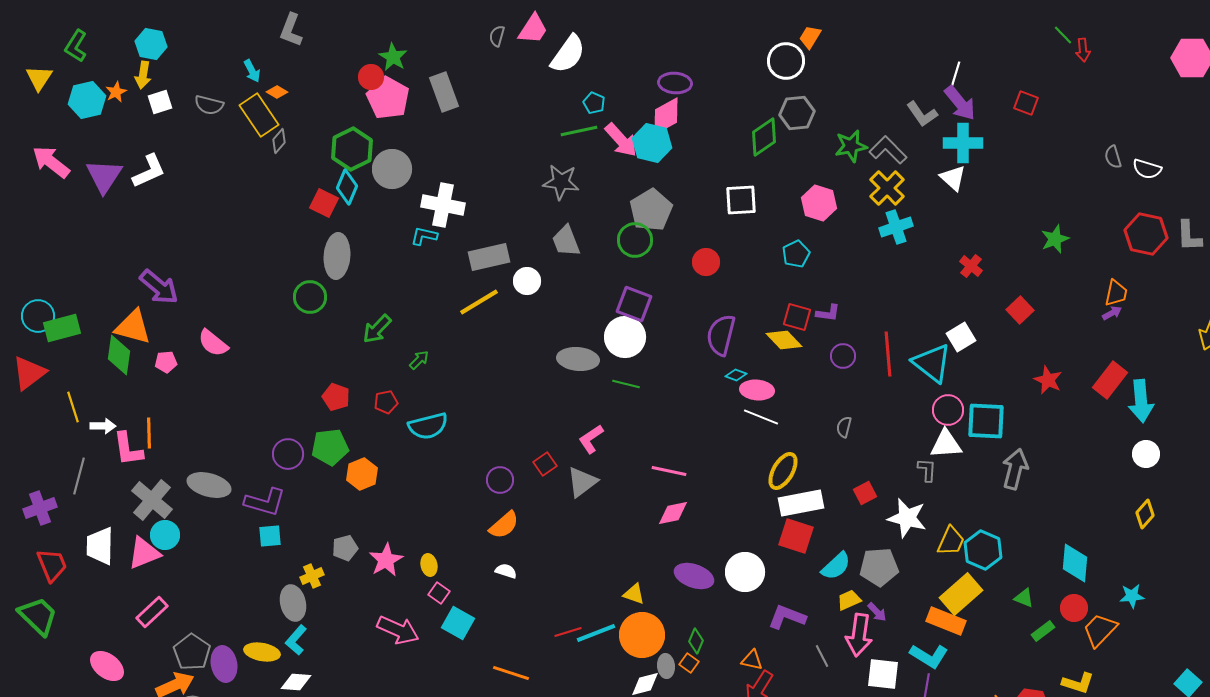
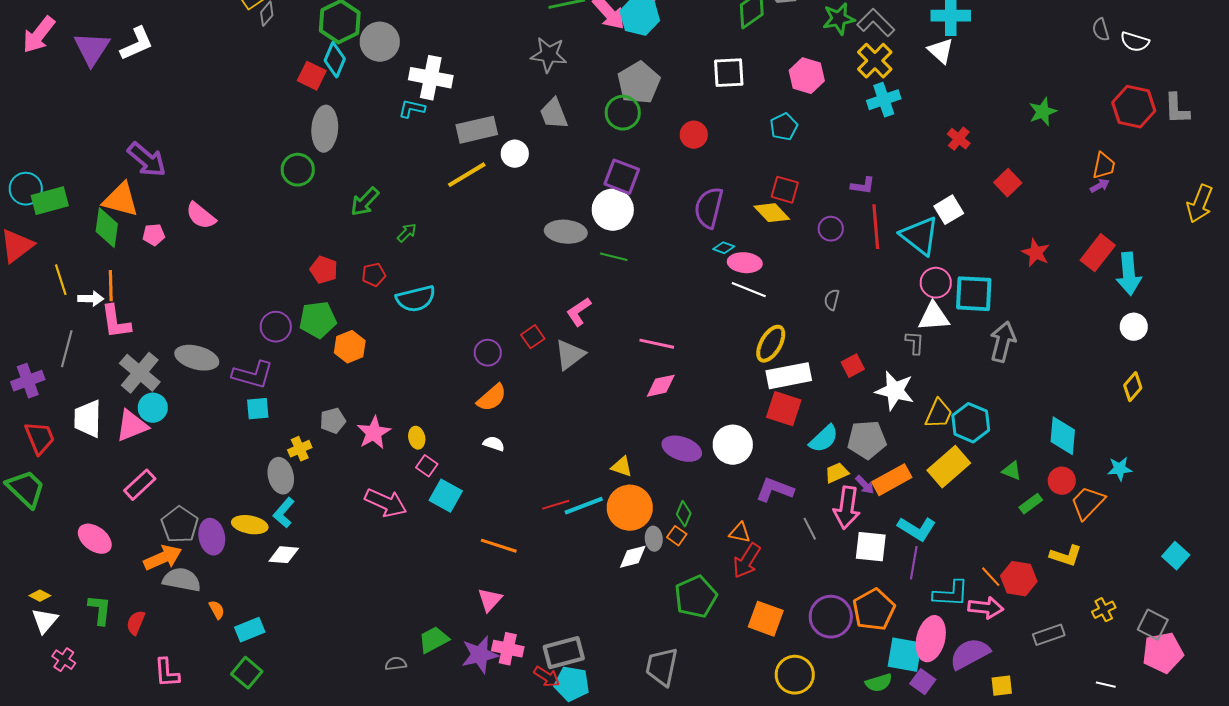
pink arrow: (51, 162) -> (39, 35), turned -90
purple L-shape: (828, 313) -> (863, 186), moved
orange line: (149, 433) -> (111, 286), moved
orange rectangle: (946, 621) -> (892, 480), moved, turned -51

